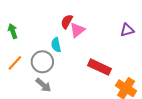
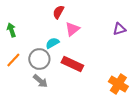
red semicircle: (67, 22) -> (58, 12), moved
cyan semicircle: (56, 45) -> (52, 43), turned 72
red rectangle: (100, 67) -> (72, 64), moved

